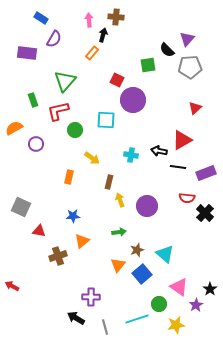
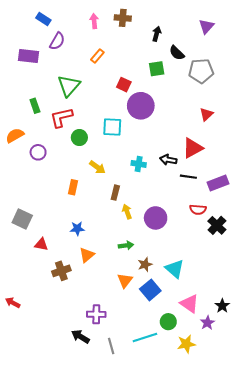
black arrow: (103, 35) -> (157, 34), moved
purple triangle: (187, 39) -> (206, 26), moved

